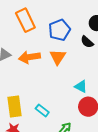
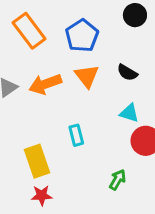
black semicircle: (87, 42) -> (127, 73), moved
cyan rectangle: (42, 110) -> (76, 135), moved, turned 48

